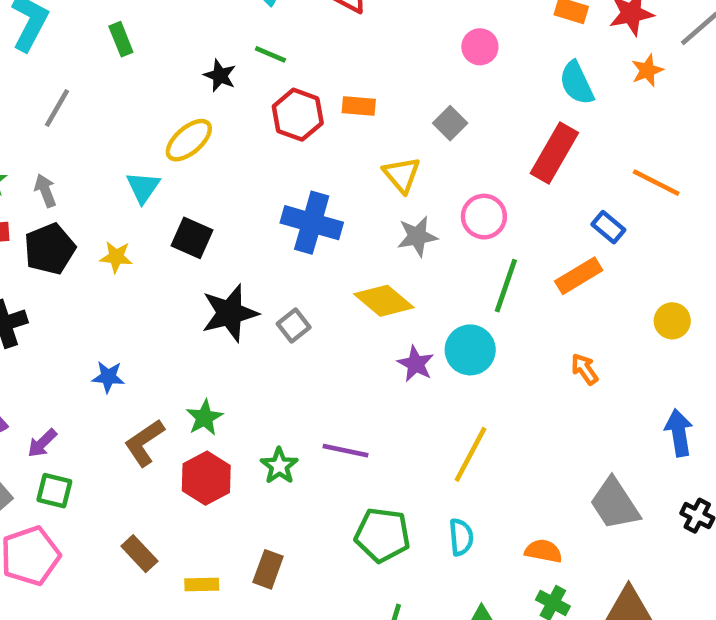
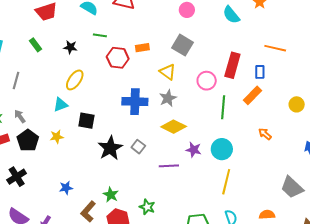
black star: (220, 76) -> (70, 47), moved
gray square: (450, 123) -> (182, 45), size x1.5
red rectangle: (554, 153) -> (232, 65), moved
cyan triangle: (143, 187) -> (61, 105), turned 49
blue rectangle: (608, 227) -> (260, 72), turned 64
gray star: (417, 236) -> (168, 98), moved
cyan circle: (470, 350) -> (222, 149), moved
purple line: (346, 451) -> (169, 166), moved

